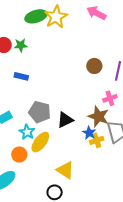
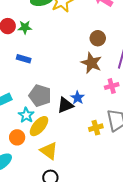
brown circle: (94, 66) -> (98, 38), moved
brown star: (98, 116) -> (91, 63), moved
blue star: (89, 133) -> (77, 98), moved
yellow triangle: (65, 170) -> (49, 151), moved

